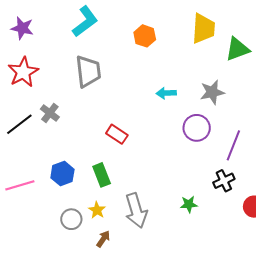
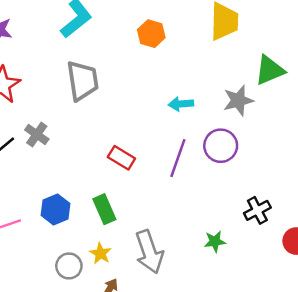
green triangle: (237, 49) -> (270, 70), moved
purple line: (233, 145) -> (178, 158), moved

